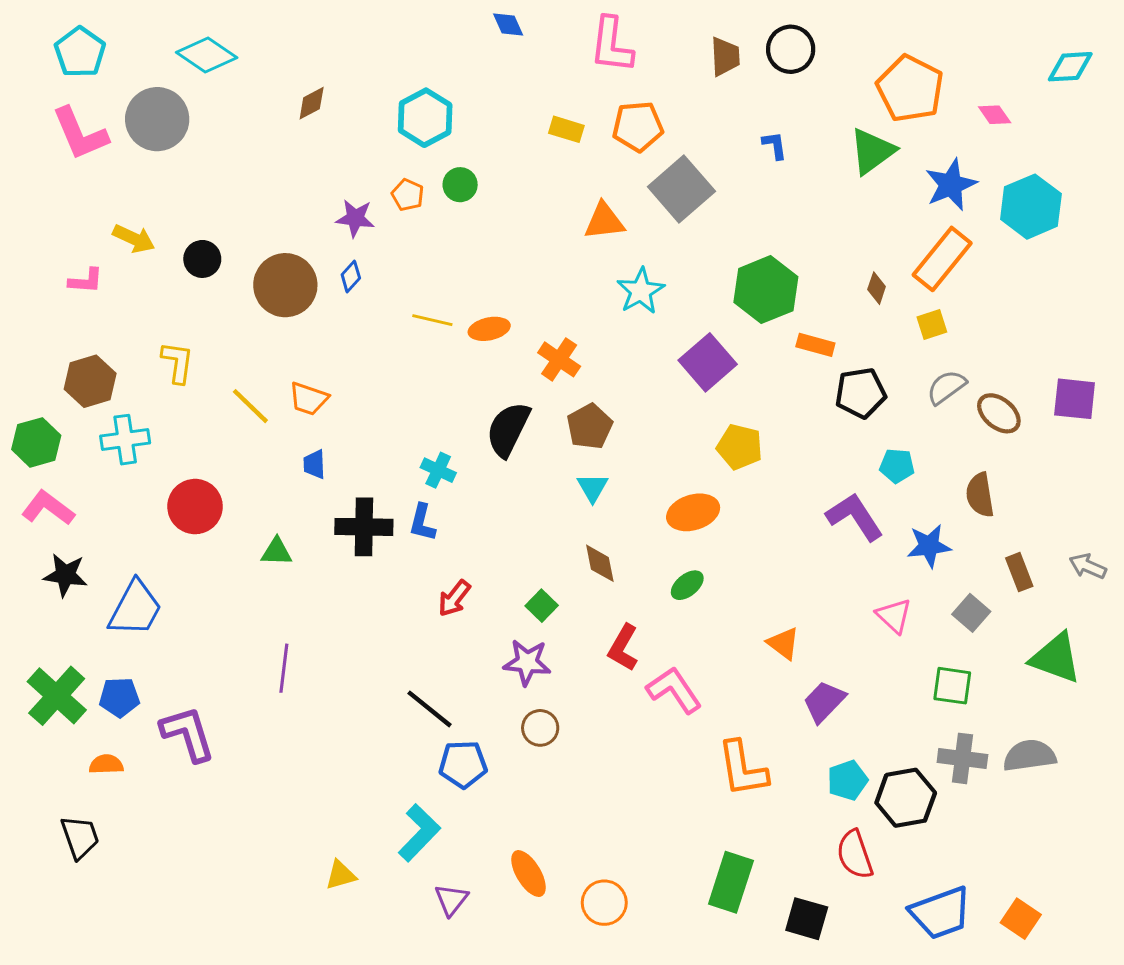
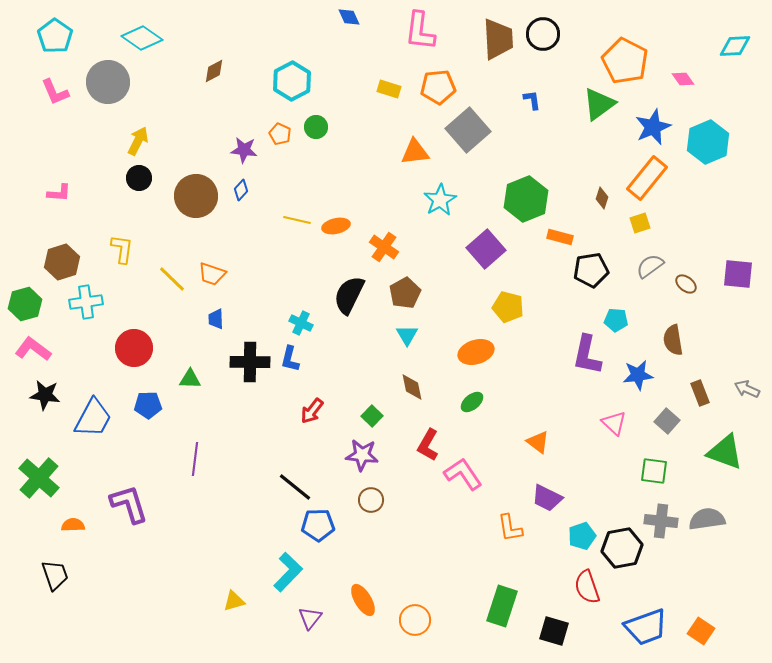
brown trapezoid: (725, 57) -> (498, 39), size x1.5
pink L-shape: (80, 134) -> (55, 92), size x0.7
yellow arrow: (134, 239) -> (138, 141), moved, turned -88
brown ellipse: (999, 413) -> (686, 284), size x0.7
purple L-shape: (855, 517) -> (587, 355), turned -135
blue pentagon: (119, 697) -> (148, 405), moved
purple trapezoid: (824, 702) -> (547, 498), moved, turned -108
orange L-shape: (743, 769) -> (510, 528), size x0.7

